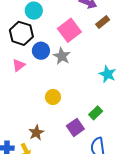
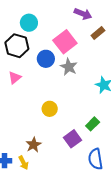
blue circle: (41, 51) -> (46, 59), moved
gray star: (62, 56) -> (69, 67), moved

